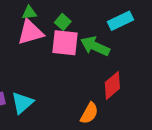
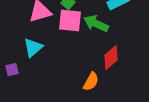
cyan triangle: (22, 103) -> (33, 48), moved

